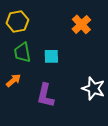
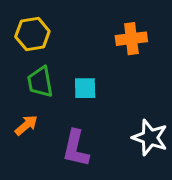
orange cross: (81, 24) -> (131, 39), turned 36

